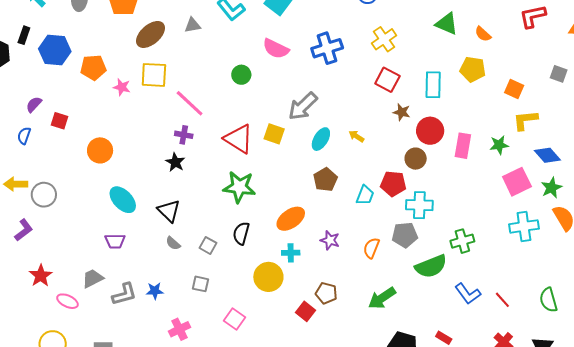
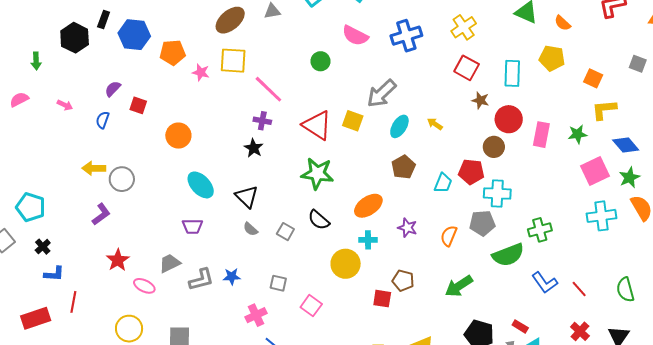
black semicircle: (241, 233) -> (319, 220), turned -65
gray square: (201, 284) -> (278, 283), moved
red square: (306, 311) -> (382, 299), turned -30

